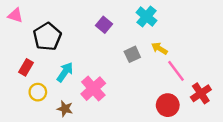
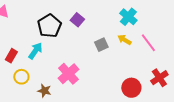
cyan cross: (146, 17) -> (128, 17), moved
black pentagon: (47, 37) -> (49, 26), moved
pink line: (176, 71) -> (148, 43), moved
cyan arrow: (65, 72) -> (35, 51), moved

